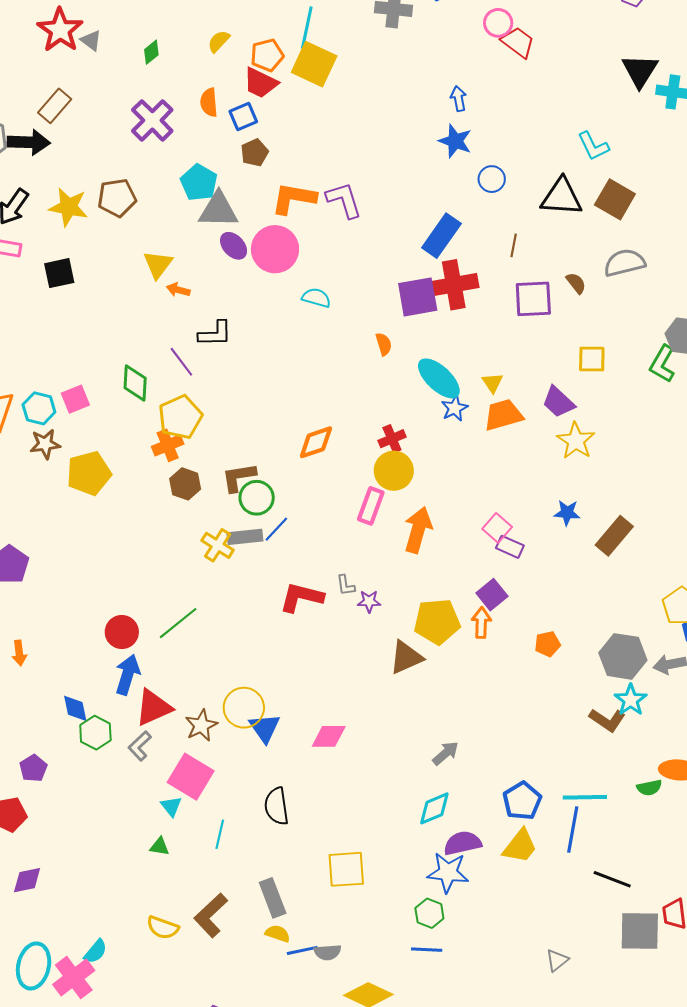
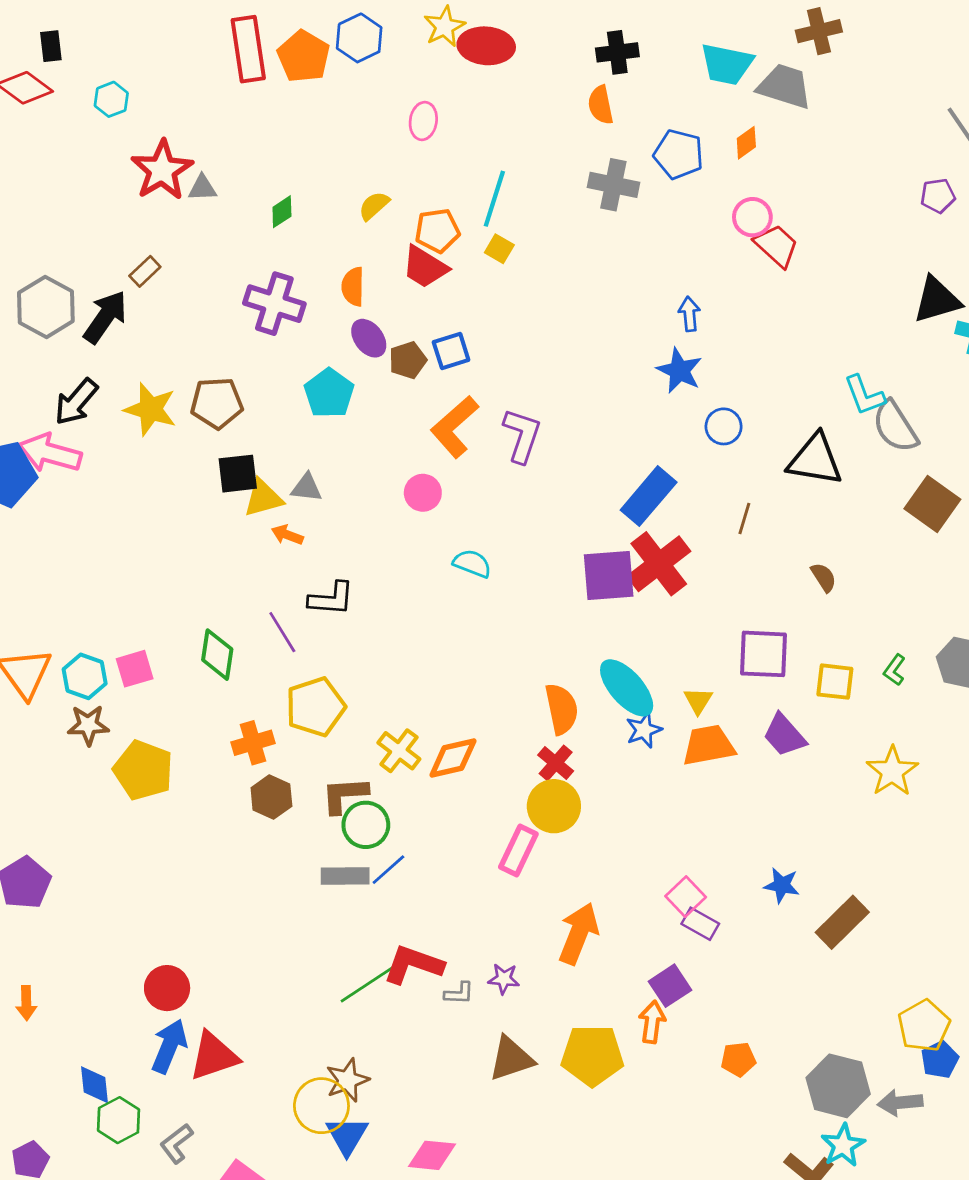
gray triangle: (91, 40) -> (202, 188), turned -45
yellow square: (314, 64) -> (499, 249), size x0.5
black triangle: (640, 71) -> (937, 300), turned 36
brown rectangle: (55, 106) -> (145, 271), size x0.7
blue square: (243, 116) -> (451, 351), moved
purple cross: (152, 120) -> (274, 304), turned -33
black arrow: (29, 142) -> (105, 317), turned -63
orange L-shape: (294, 198) -> (454, 427), turned -57
brown square: (615, 199) -> (932, 504), moved
purple L-shape: (344, 200) -> (522, 435), turned 30
gray triangle: (218, 210) -> (307, 488), moved, size x0.6
purple ellipse: (234, 246) -> (369, 338), moved
pink circle: (275, 249) -> (423, 493), size x0.6
gray semicircle: (625, 263) -> (895, 427), moved, turned -114
yellow triangle: (158, 264) -> (263, 498), turned 32
black square: (59, 273) -> (238, 474), moved
red cross: (454, 285) -> (659, 564), turned -33
purple square: (533, 299) -> (763, 654), moved
orange semicircle: (384, 344) -> (562, 709), moved, size x1.6
green L-shape: (662, 364) -> (894, 670), moved, size x0.6
yellow pentagon: (180, 417) -> (316, 707), moved
red cross: (392, 439) -> (556, 763), turned -32
yellow star: (576, 441) -> (892, 771), moved
yellow pentagon: (89, 473) -> (143, 770), turned 30
orange arrow: (418, 530) -> (579, 933), moved
yellow cross: (218, 545) -> (399, 751), moved
gray L-shape: (346, 585) -> (459, 993), moved, turned -85
yellow pentagon: (437, 621) -> (592, 1055), moved
green line: (178, 623) -> (367, 984), moved
brown triangle: (406, 657) -> (511, 1059), moved
red triangle: (153, 708) -> (214, 1056), moved
brown star: (201, 725) -> (347, 1080), moved

